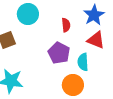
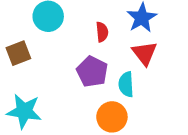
red triangle: (96, 40) -> (145, 53), turned 30

